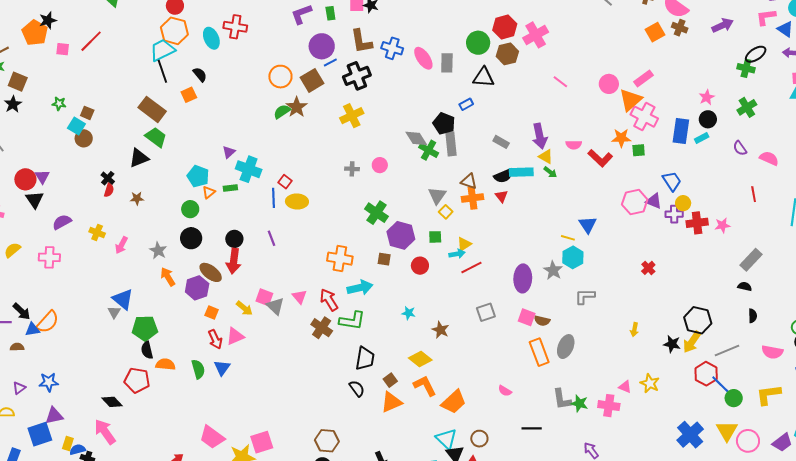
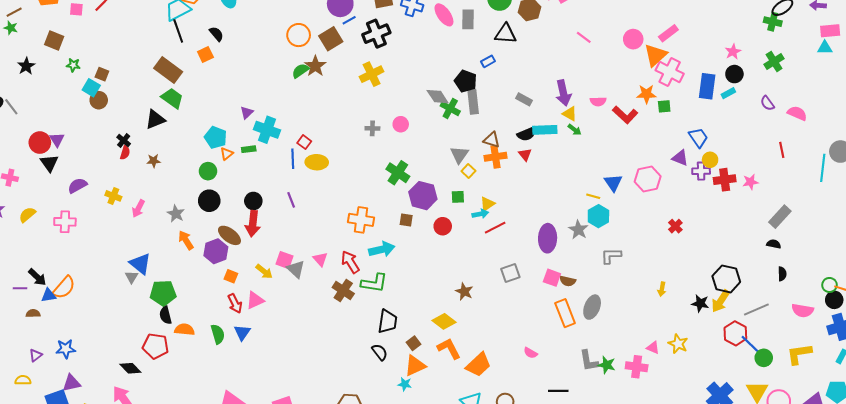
brown square: (18, 82) -> (54, 40), moved
pink hexagon: (635, 202) -> (648, 179), moved
cyan star: (409, 313) -> (405, 384), moved

